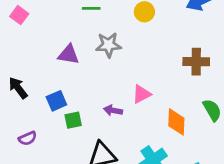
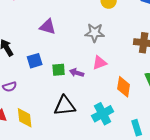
gray star: (108, 45) -> (95, 33), moved
green square: (73, 120) -> (59, 70), moved

